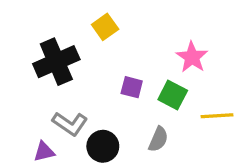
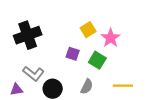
yellow square: (105, 27) -> (88, 30), moved
yellow line: (217, 116) -> (123, 86), moved

